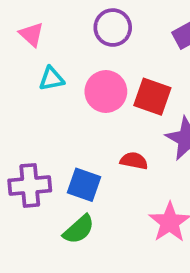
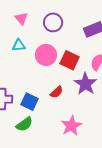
pink triangle: (32, 34) -> (21, 18), moved
red semicircle: (134, 161) -> (57, 92), turned 120

